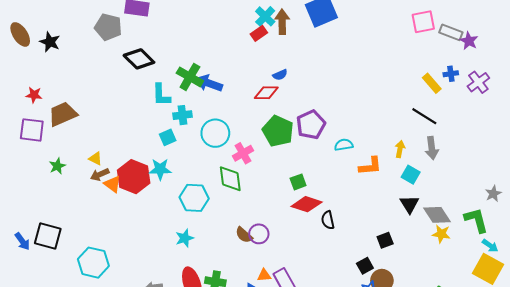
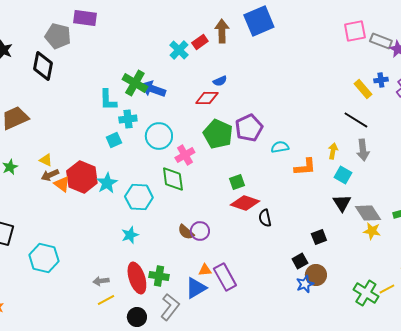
cyan cross: (265, 16) -> (179, 50), moved
black diamond: (139, 59) -> (43, 66), moved, turned 56
cyan star: (160, 169) -> (107, 183), moved, turned -30

